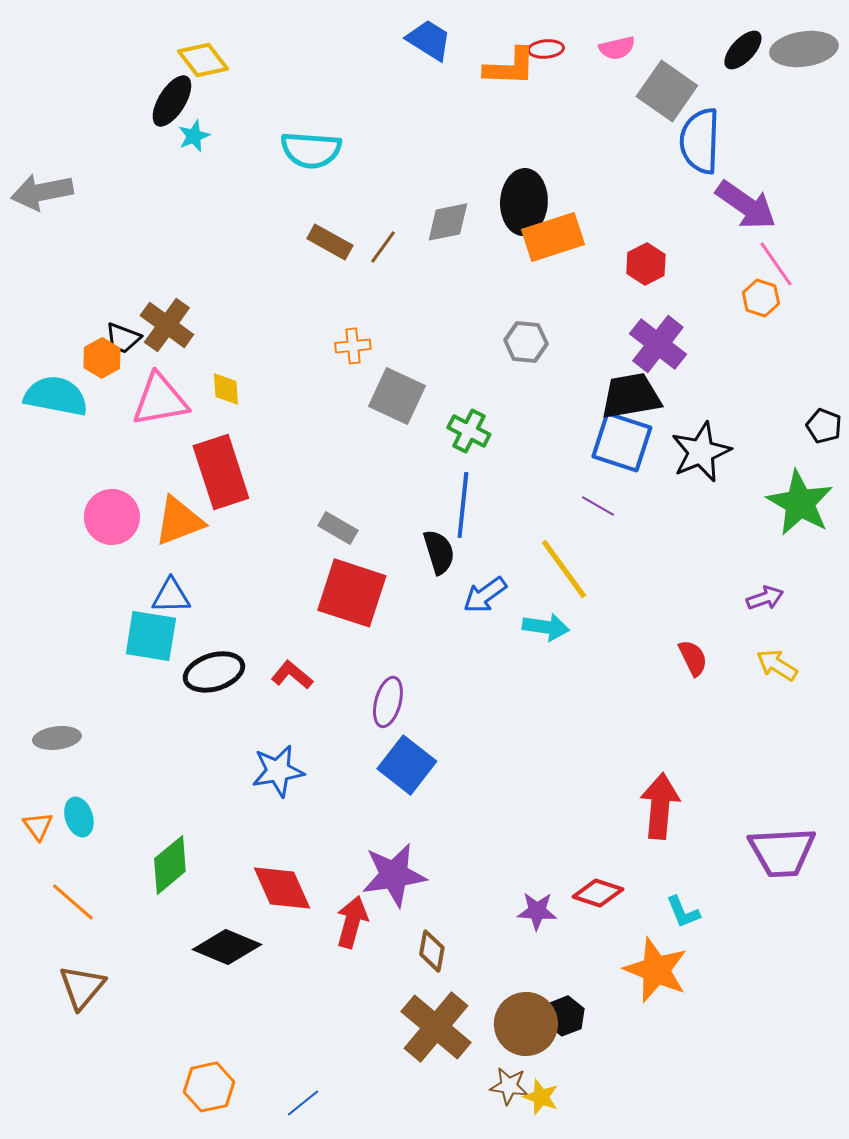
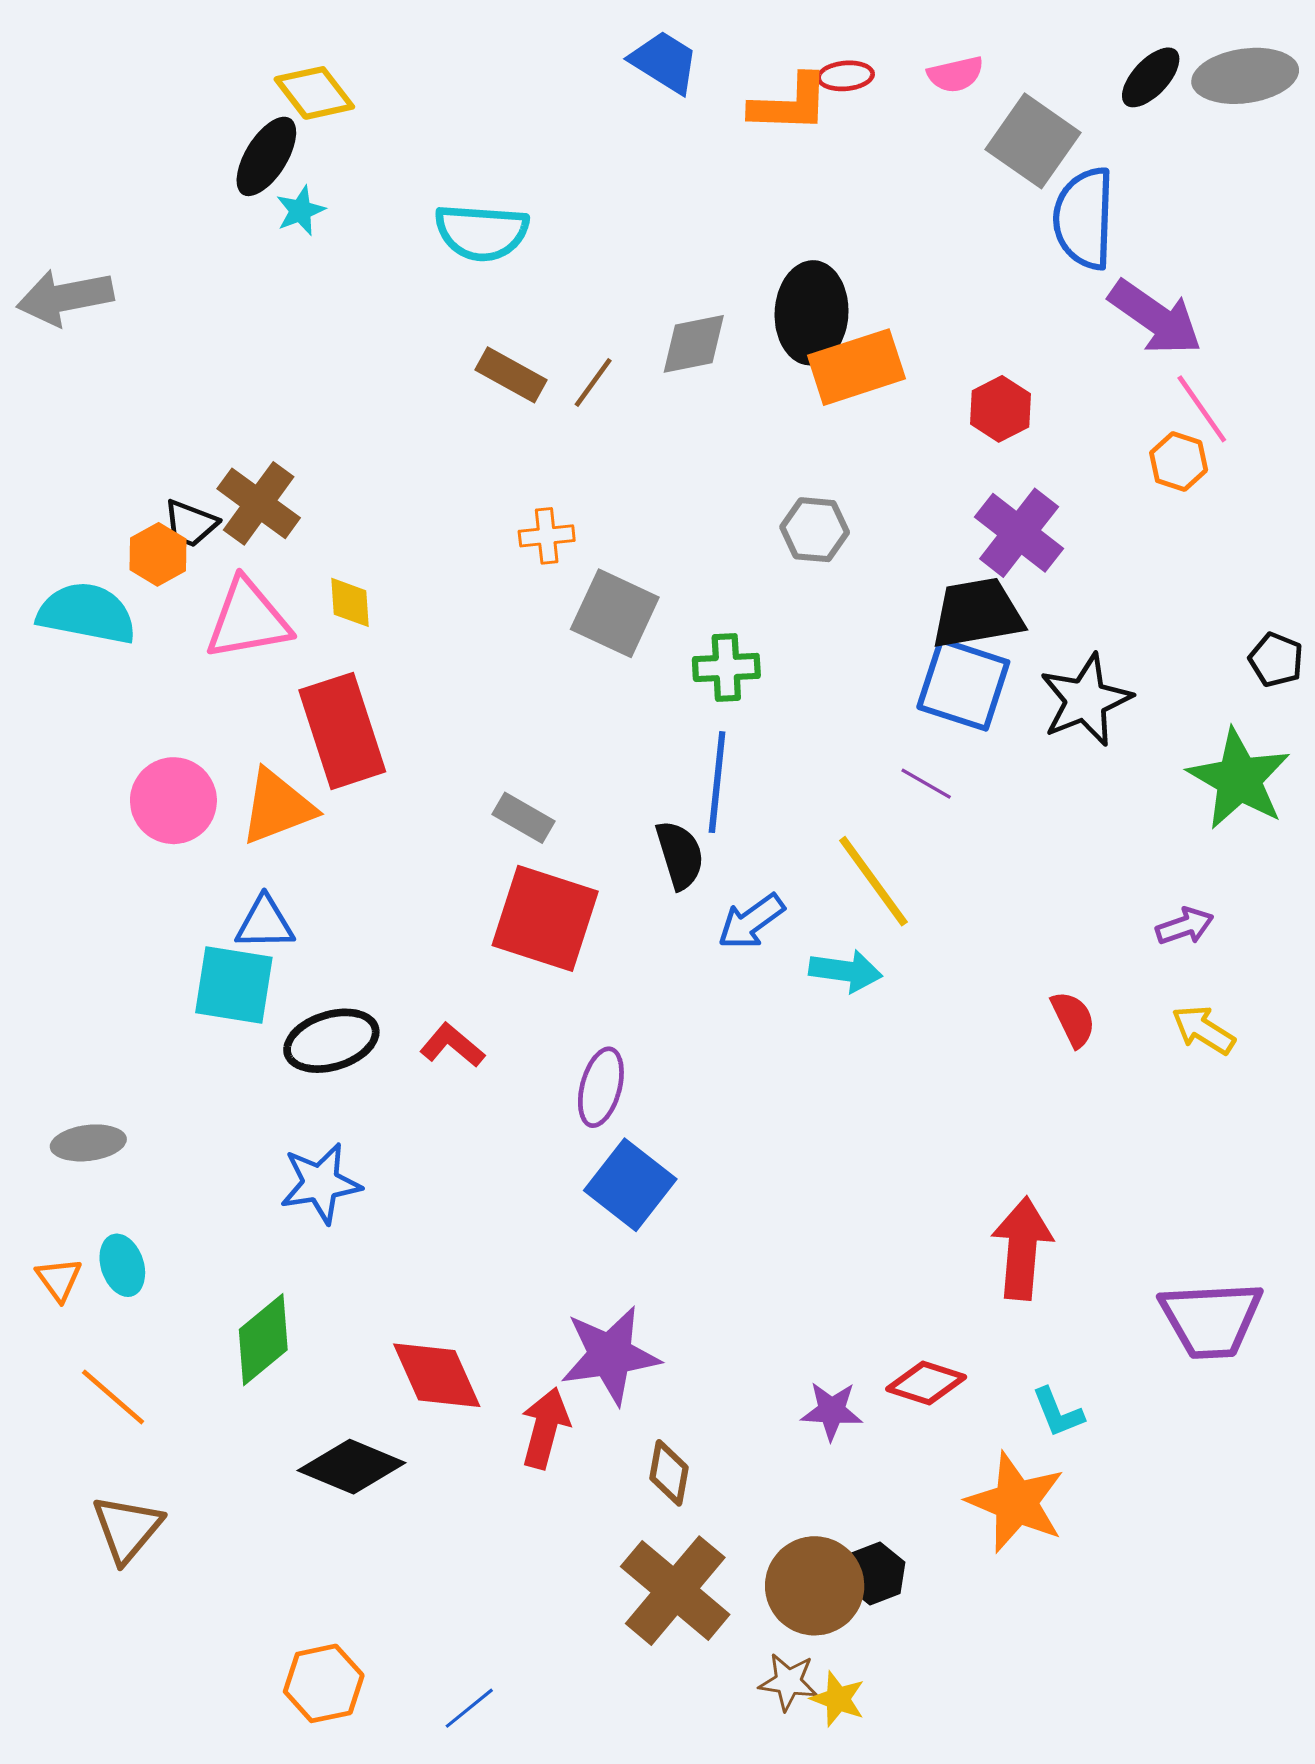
green cross: (469, 431) -> (726, 667), turned -30
blue star: (278, 771) -> (321, 1183), moved

